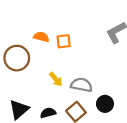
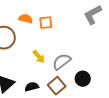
gray semicircle: (82, 85) -> (62, 62), turned -48

